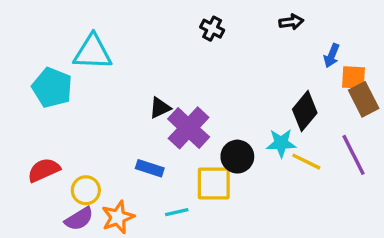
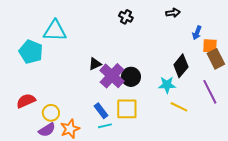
black circle: (237, 157) -> (131, 77), moved
yellow line: (306, 162) -> (179, 107), moved
blue rectangle: (150, 168) -> (101, 111), moved, turned 35

